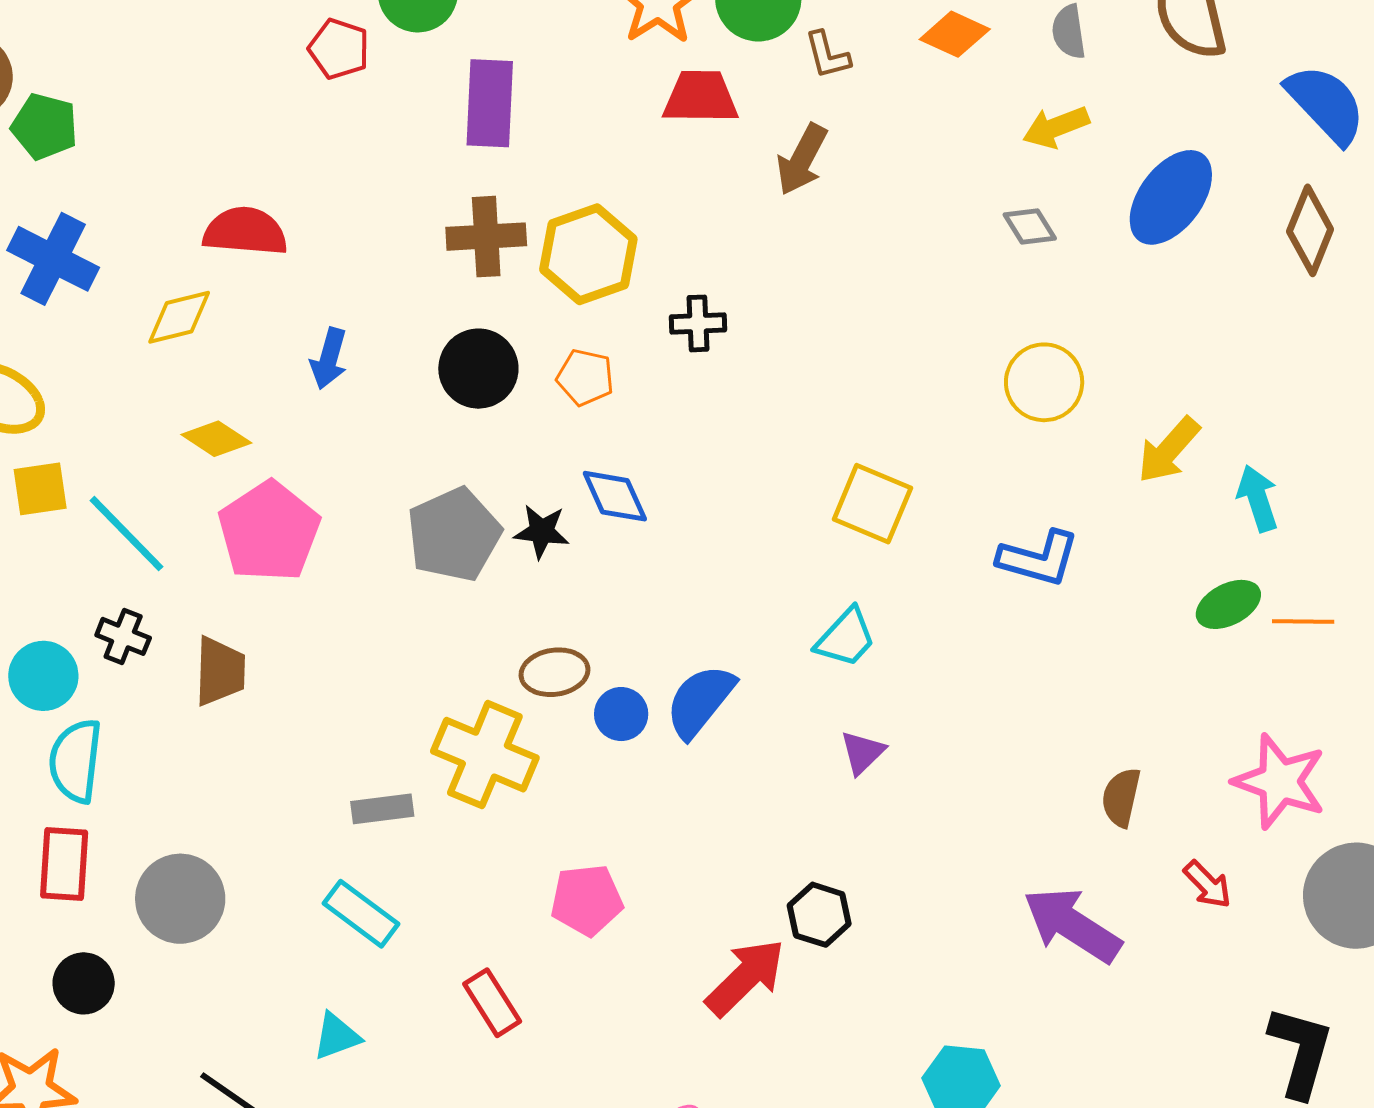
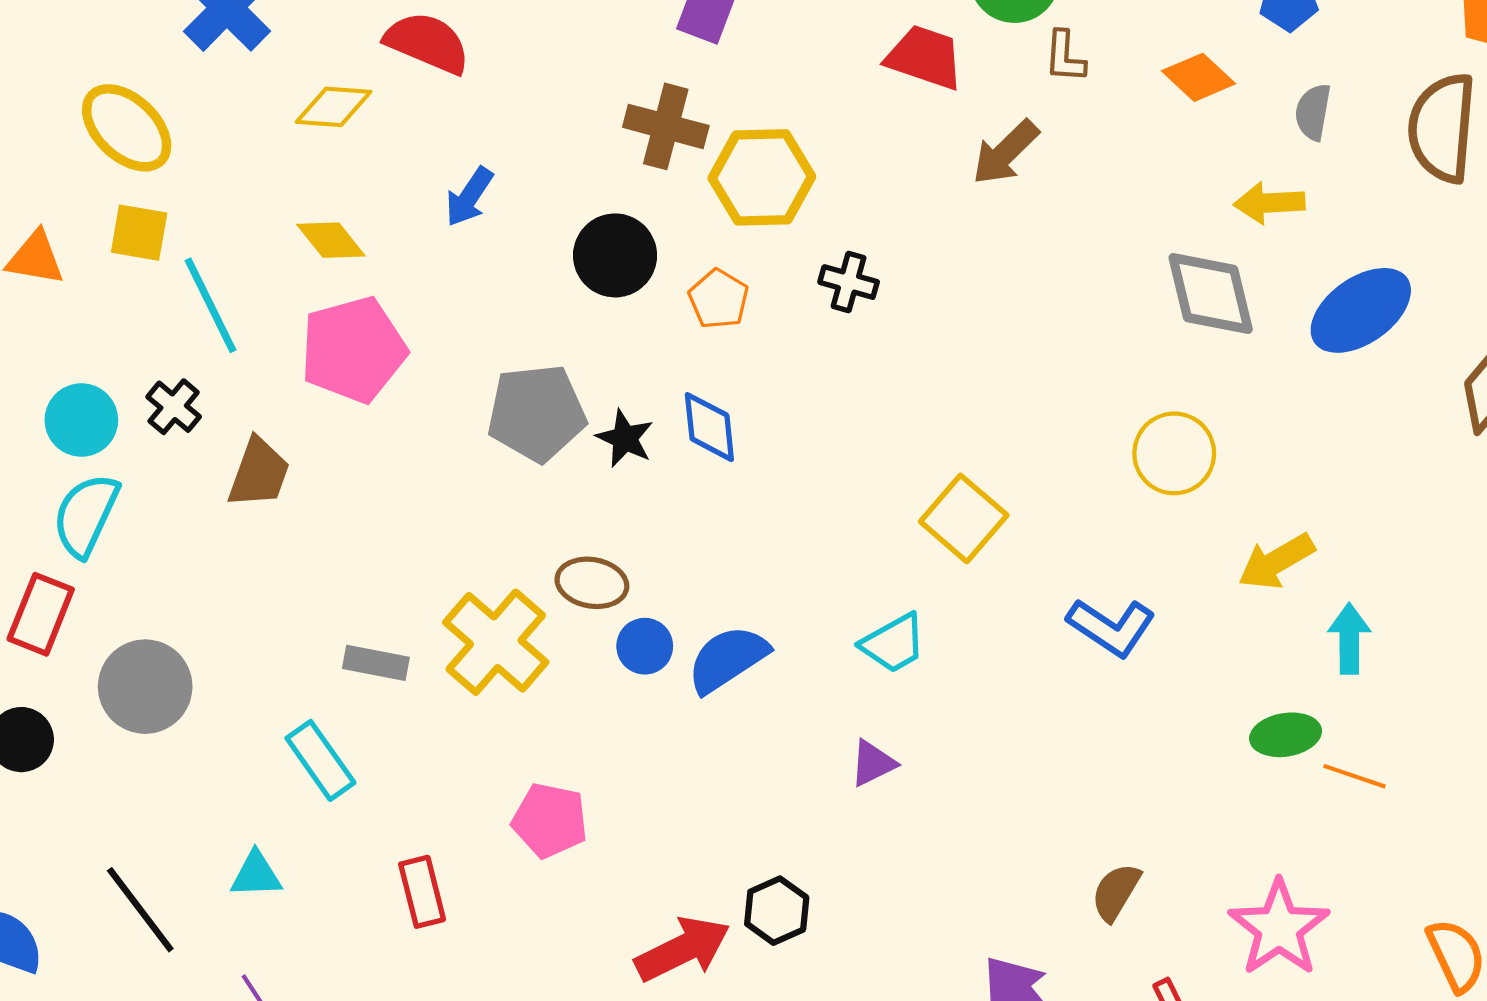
gray diamond: (1030, 227) -> (1211, 294), size x1.8

